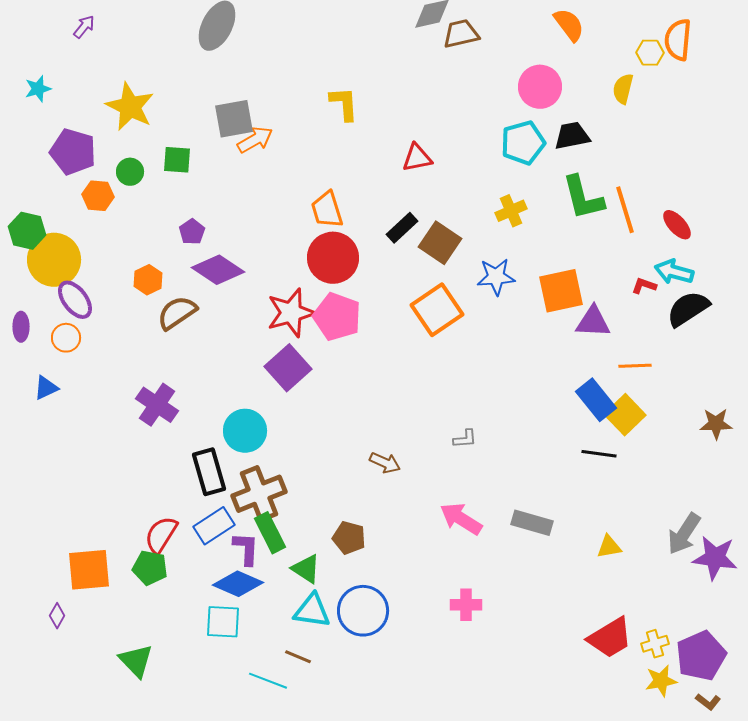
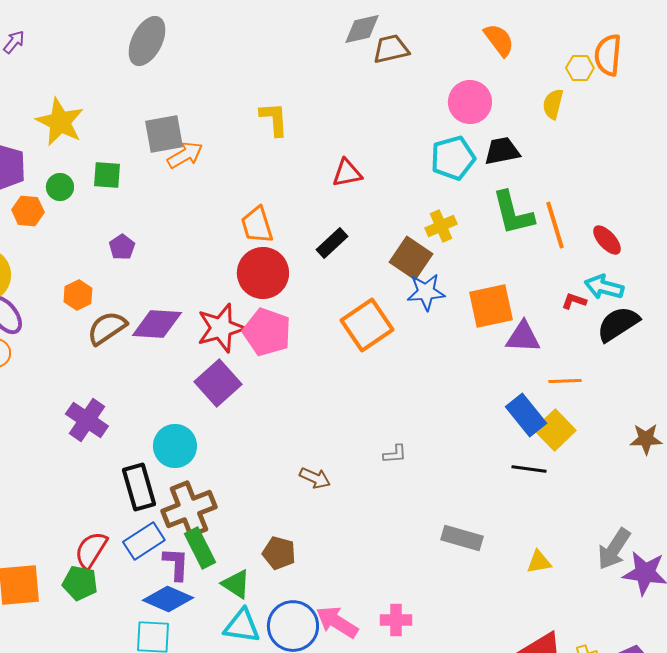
brown square: (440, 243) -> (411, 258), moved
purple diamond: (218, 270) -> (157, 324), moved, turned -30
pink arrow: (461, 519) -> (337, 622), moved

